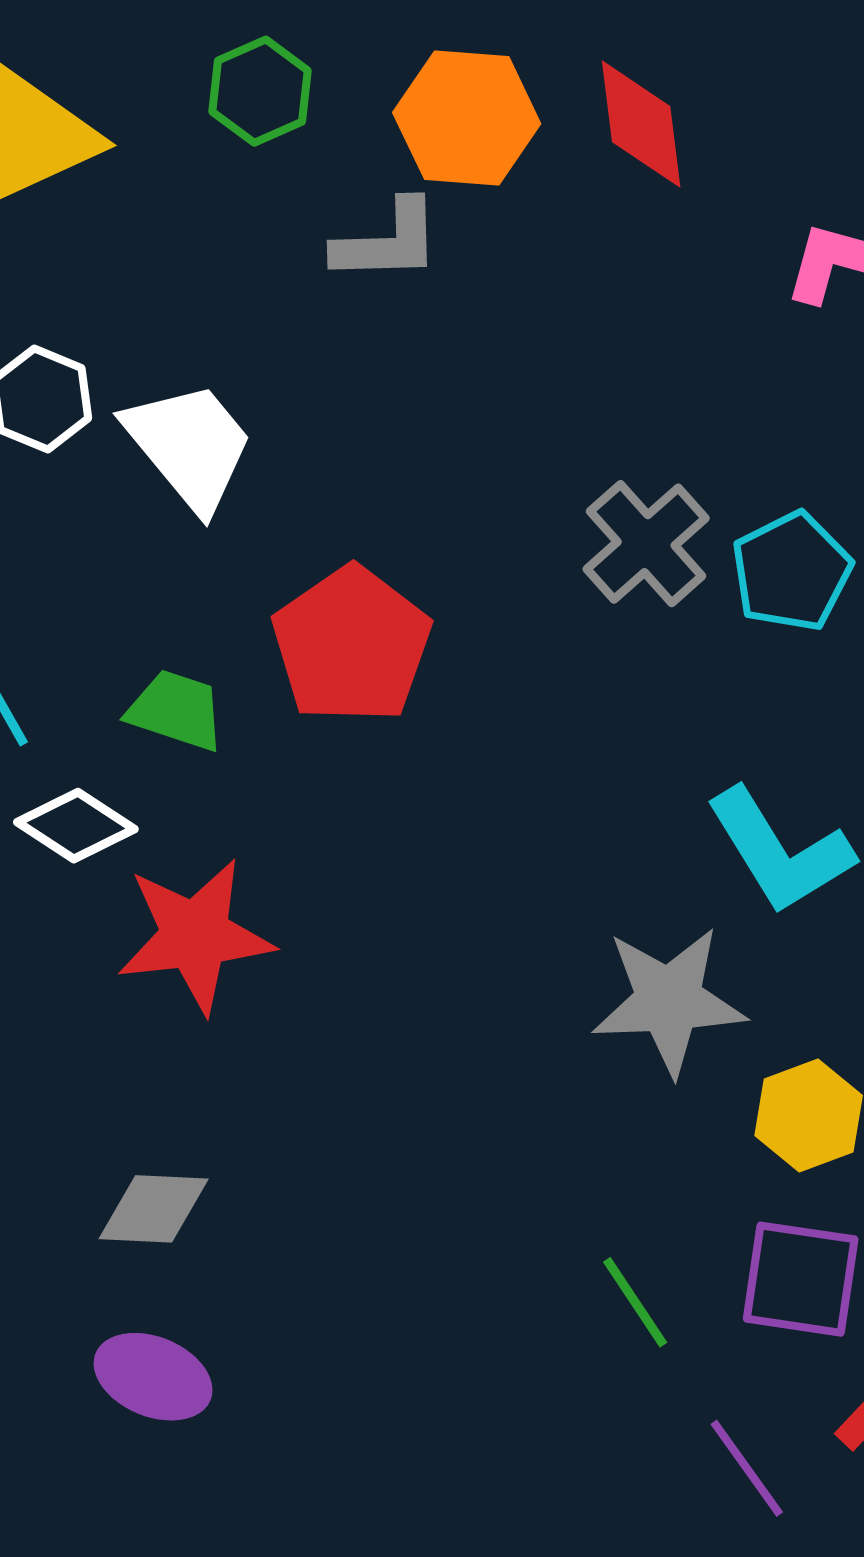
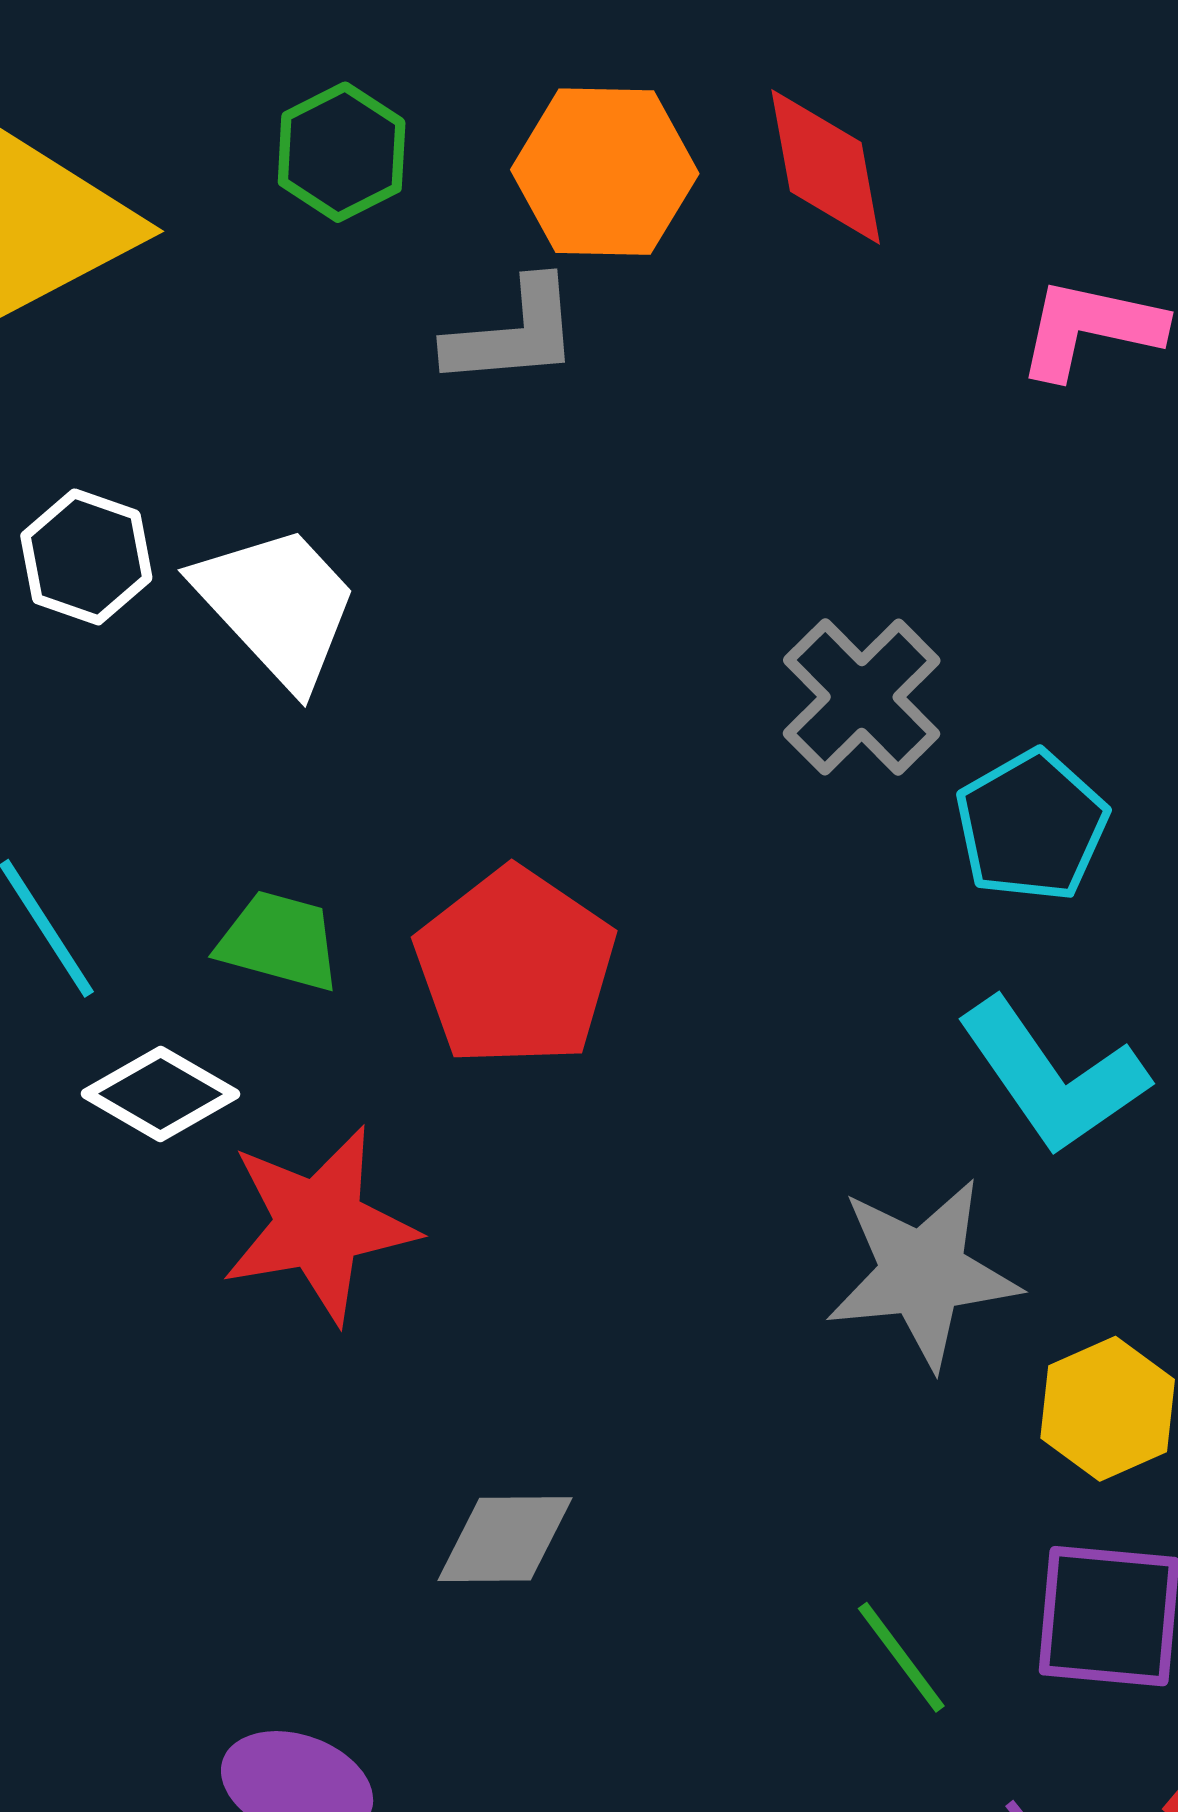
cyan pentagon: (792, 572) -> (1032, 826), moved
red pentagon: (352, 645) -> (515, 967), moved
gray diamond: (154, 1209) -> (505, 1539), moved

